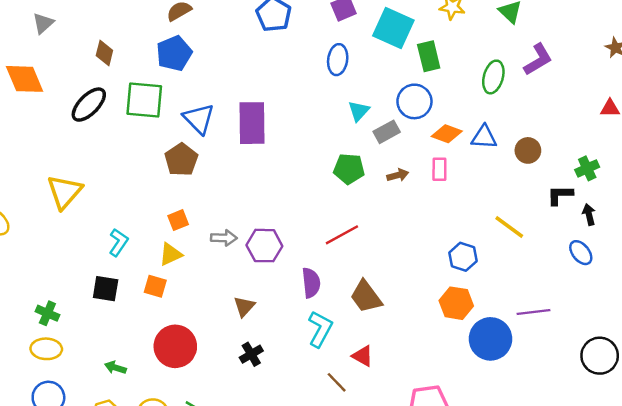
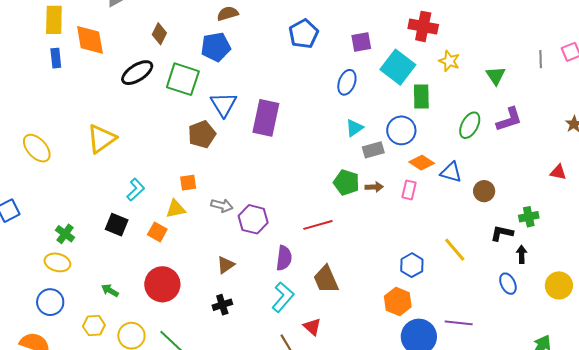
green pentagon: (349, 169) -> (346, 182), moved

